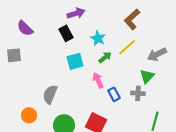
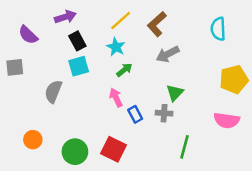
purple arrow: (76, 13) -> (65, 17), moved
yellow line: (127, 47) -> (121, 20), moved
gray arrow: (157, 54) -> (168, 54), moved
cyan square: (75, 61) -> (79, 66), moved
gray semicircle: (50, 94) -> (53, 91), moved

